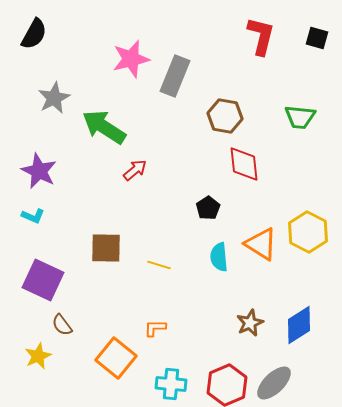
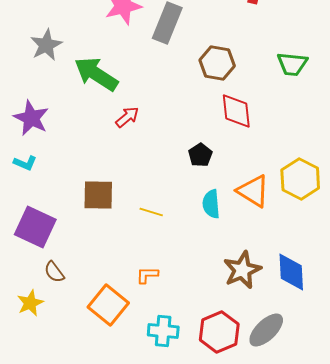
brown star: (250, 323) -> (242, 270), size x1.4
blue diamond: (299, 325) -> (291, 272), turned -60

